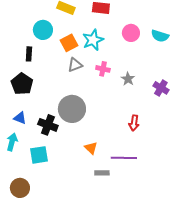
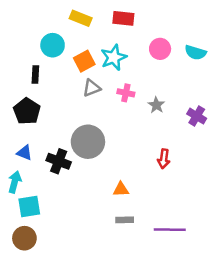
orange triangle: (91, 148) -> (121, 189), moved, turned -48
cyan square: (39, 155) -> (29, 206), moved
purple line: (124, 158) -> (170, 230), moved

